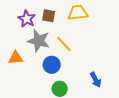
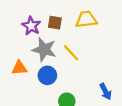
blue circle: (52, 65) -> (47, 75), moved

